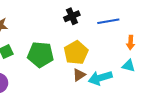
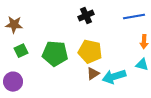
blue line: (108, 21) -> (134, 17), moved
yellow pentagon: (76, 53) -> (90, 52), turned -30

